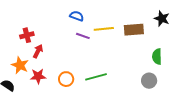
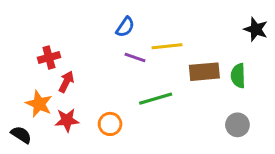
blue semicircle: (77, 16) -> (125, 27), turned 104
brown rectangle: (134, 30) -> (204, 72), moved
green semicircle: (157, 57) -> (238, 76), moved
green line: (96, 77) -> (156, 99), moved

